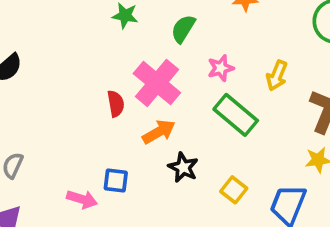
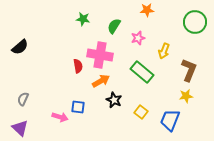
pink star: (221, 68) -> (138, 38), moved
pink cross: (157, 83) -> (100, 55), turned -30

